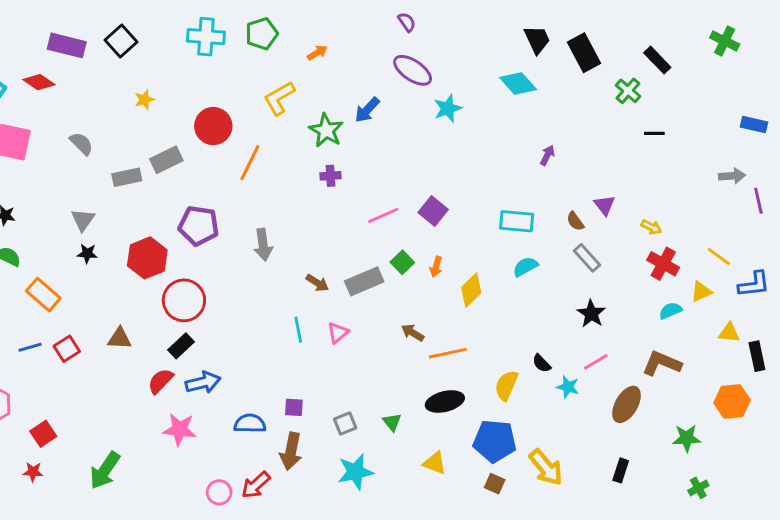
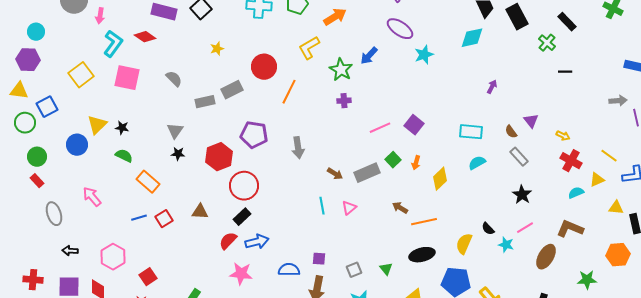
orange arrow: (317, 53) -> (335, 17), size x1.6
cyan diamond: (518, 84) -> (472, 38), turned -60

